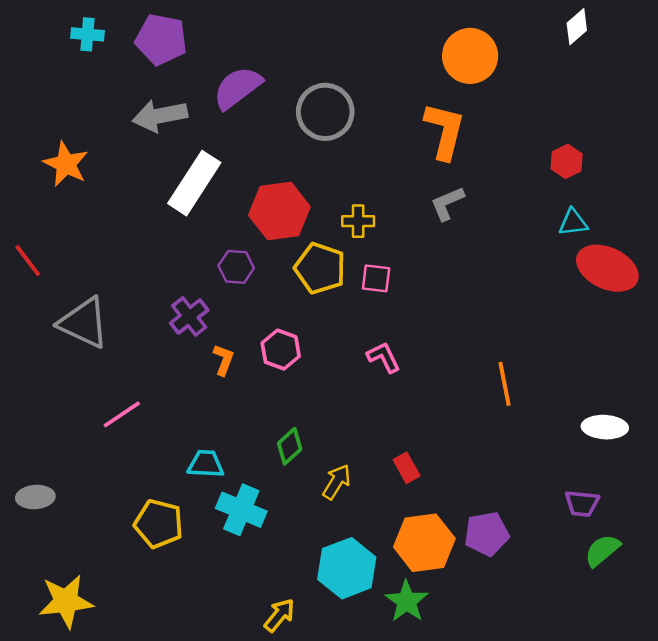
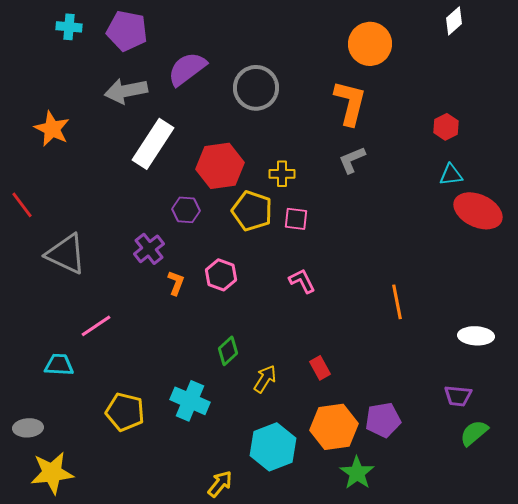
cyan trapezoid: (206, 464) -> (59, 365), moved
gray ellipse: (35, 497) -> (28, 428), moved
green star: (407, 601) -> (357, 473), moved

